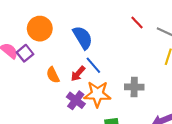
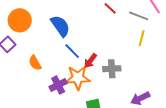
red arrow: (78, 74) -> (90, 61), moved
purple cross: (76, 100) -> (58, 85), turned 30

